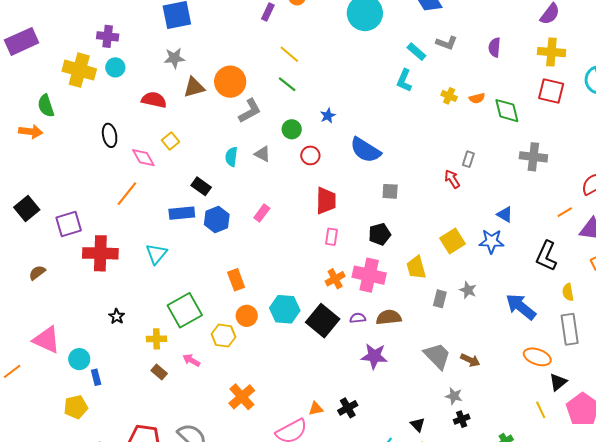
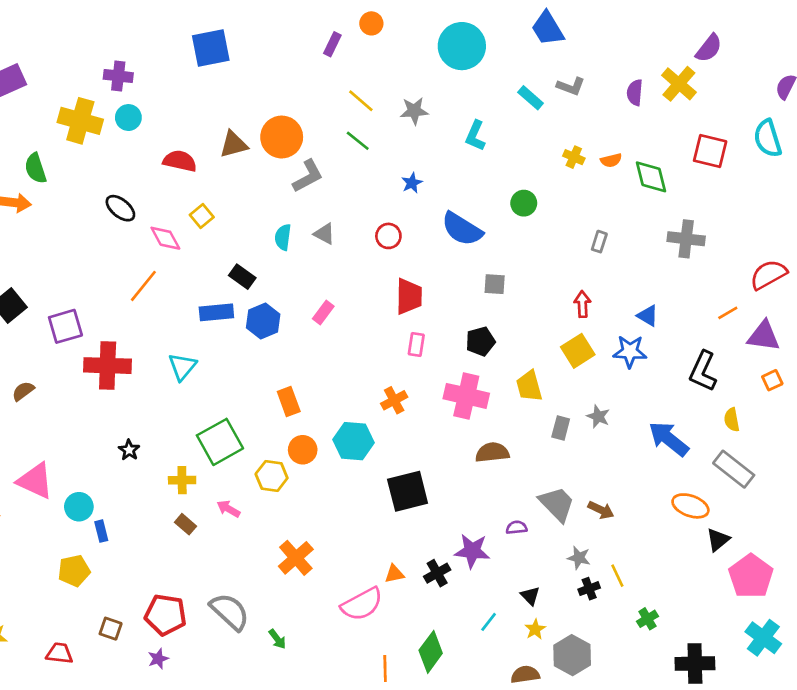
yellow cross: (551, 52) -> (679, 84), moved, turned 36
gray star: (174, 58) -> (414, 111), moved
cyan L-shape: (404, 80) -> (475, 136), moved
green circle: (292, 129) -> (524, 203), moved
black ellipse: (110, 135) -> (120, 208), turned -40
red arrow: (452, 179) -> (582, 304), moved, turned 30
orange cross: (335, 279) -> (394, 400), moved
purple semicircle: (358, 318) -> (517, 528), moved
black square: (323, 321) -> (408, 491), moved, turned 36
gray rectangle: (570, 329) -> (734, 469), turned -44
purple star: (374, 356) -> (472, 551), moved
yellow line: (541, 410) -> (617, 576), moved

